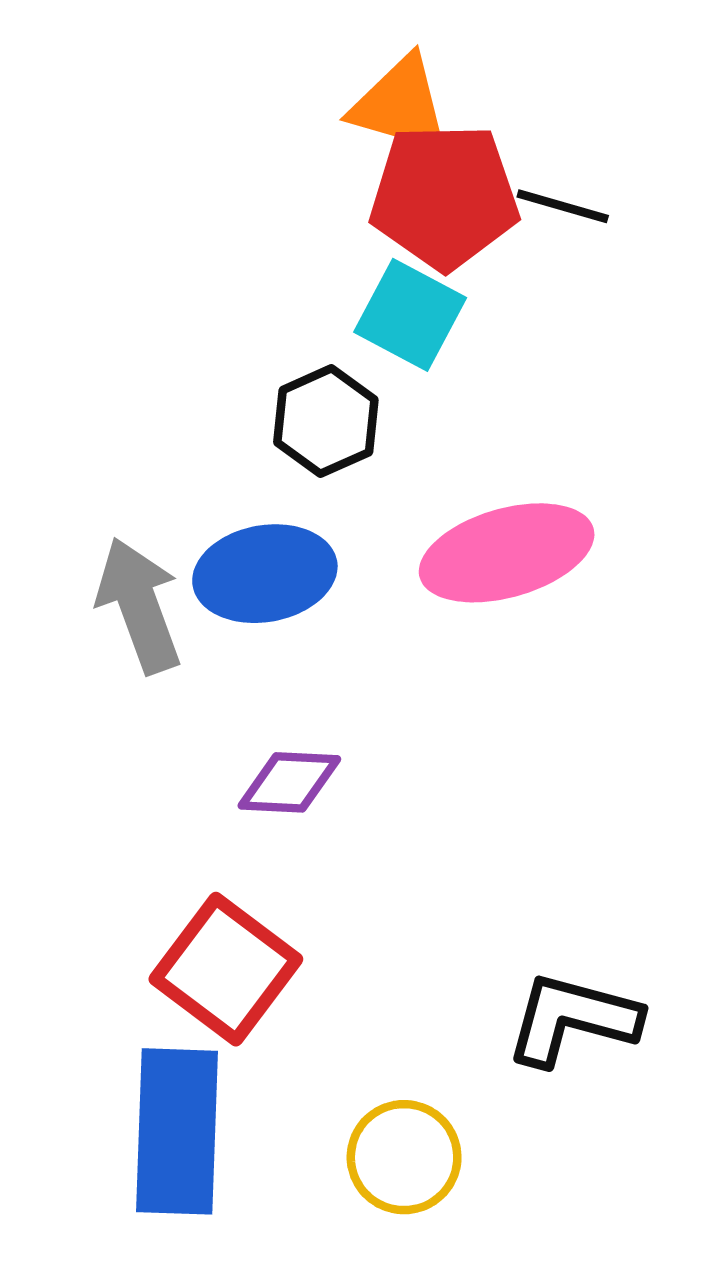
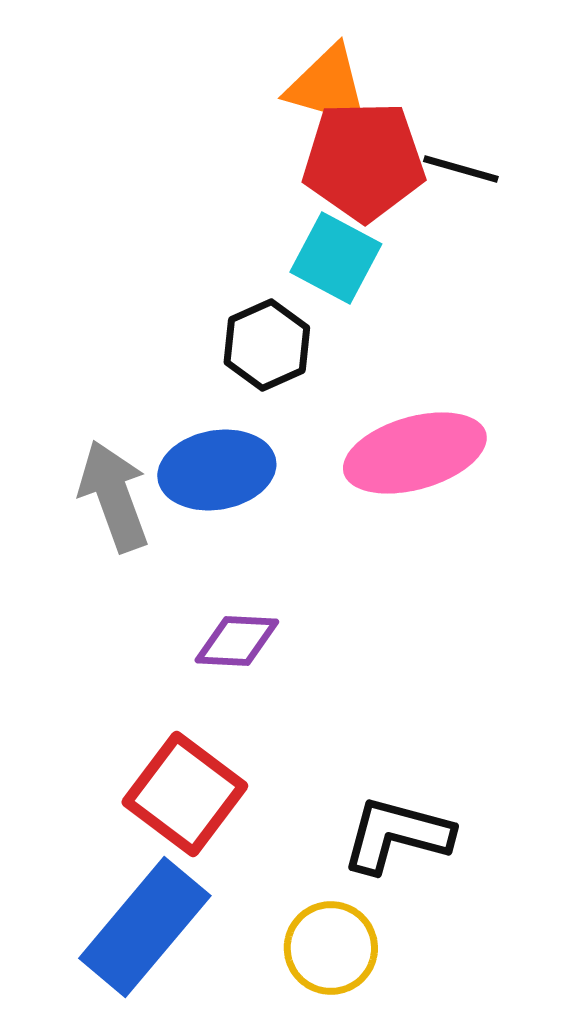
black L-shape: (573, 1019) -> (397, 835), moved
blue rectangle: (177, 1131) -> (145, 927), turned 38

